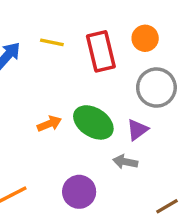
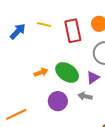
purple circle: (79, 192) -> (58, 101), moved

